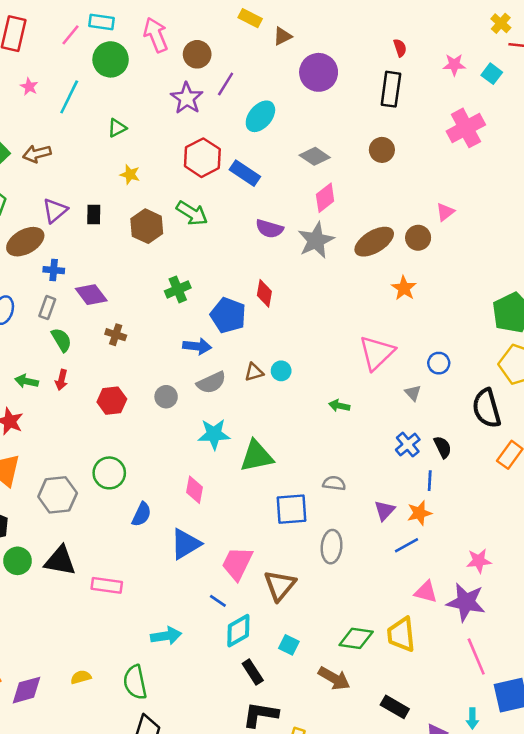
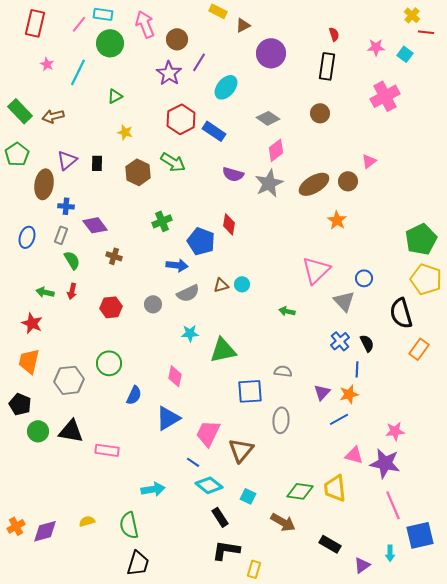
brown ellipse: (25, 242) -> (44, 184), turned -52
gray triangle: (413, 393) -> (344, 301), size x1.6
cyan star: (214, 434) -> (190, 333), size x0.7
cyan diamond: (238, 631) -> (209, 485), turned 68

